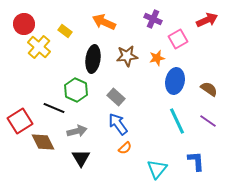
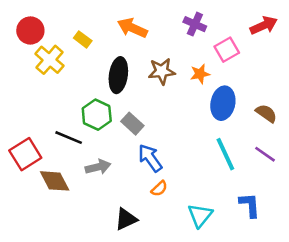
gray rectangle: (116, 97) -> (132, 124), moved
black triangle: (81, 158) -> (126, 219), moved, turned 36

